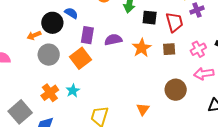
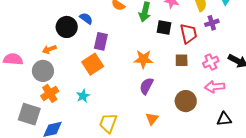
orange arrow: (34, 35) -> (49, 49), moved
purple semicircle: (113, 40) -> (146, 86), moved, turned -54
orange star: (142, 48) -> (143, 59), moved, turned 30
gray circle: (49, 55) -> (43, 71), moved
orange cross: (50, 93) -> (50, 93), moved
gray square: (20, 112) -> (29, 114), turned -35

